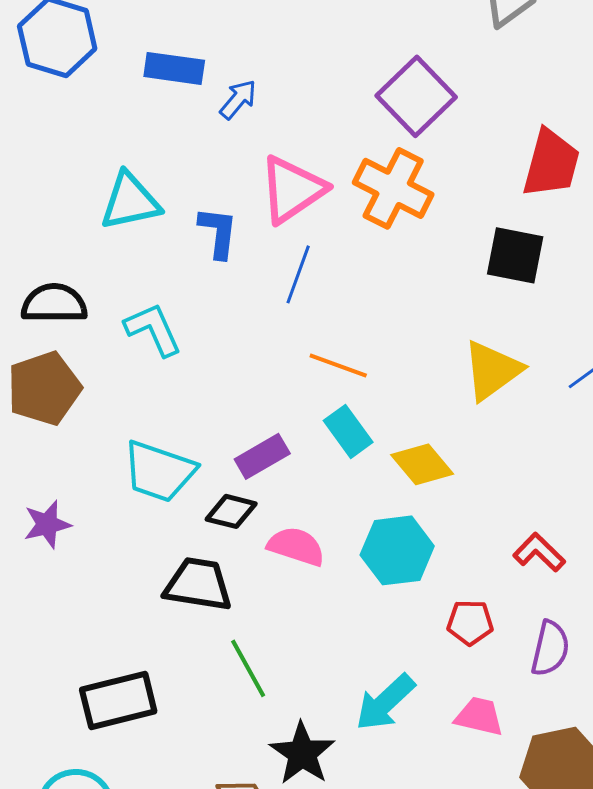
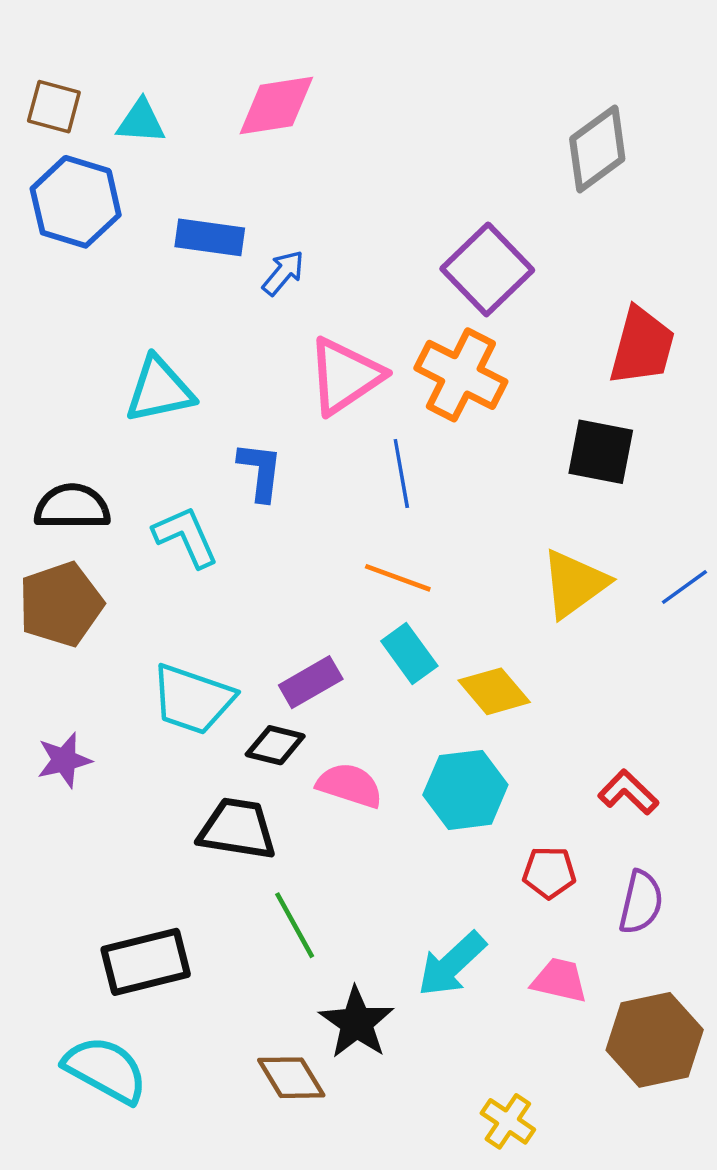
blue L-shape: (218, 232) -> (260, 471), moved
blue line: (298, 274) -> (401, 474), moved, turned -30

